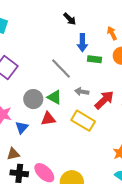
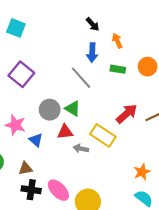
orange arrow: (112, 33) -> (117, 41), moved
blue arrow: (82, 43) -> (92, 53), moved
gray arrow: (82, 92) -> (81, 149), moved
blue triangle: (22, 127) -> (36, 140), turned -32

